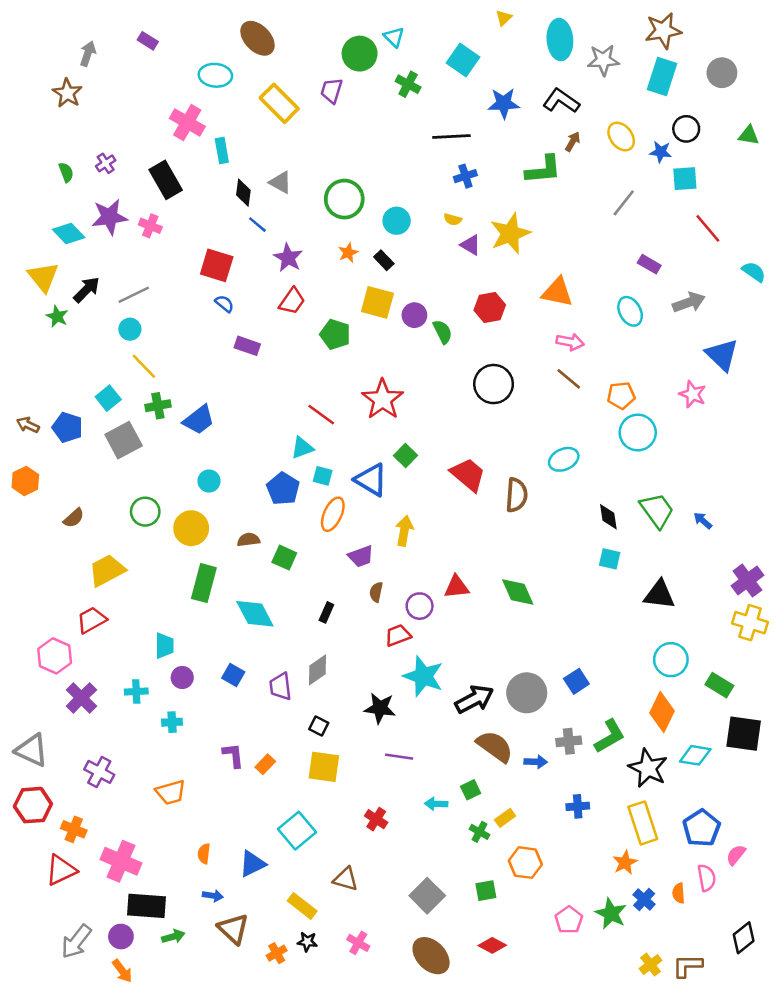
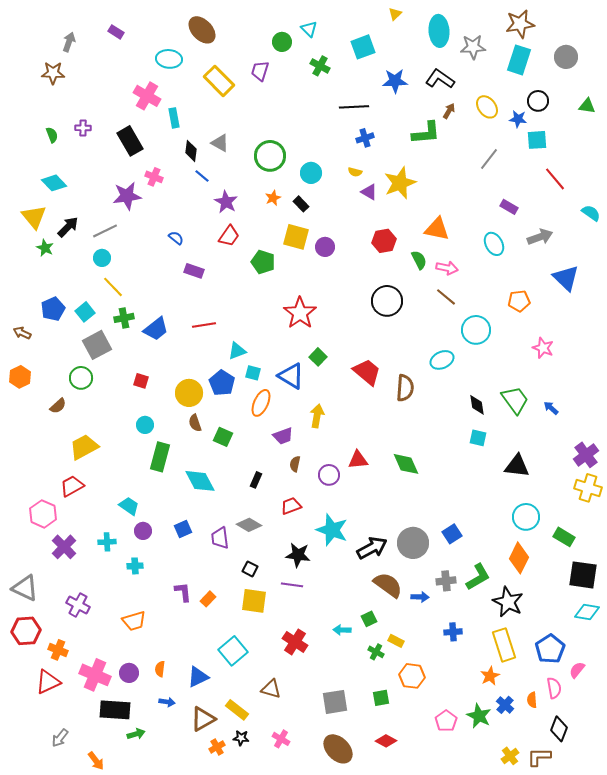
green circle: (360, 54) -> (282, 42), size x0.7
cyan square: (463, 60) -> (363, 47), turned 35
brown star: (67, 93) -> (53, 73), turned -30
purple cross: (106, 163) -> (83, 128), turned 35
purple star: (109, 217) -> (127, 196), moved
pink cross: (150, 226) -> (154, 177), moved
red square: (217, 265) -> (141, 381), moved, size x0.6
green semicircle: (443, 332) -> (419, 260), moved
pink star: (693, 394) -> (543, 348), moved
orange pentagon: (621, 396) -> (519, 301), moved
red line: (321, 415) -> (204, 325), moved, turned -45
blue pentagon: (67, 427) -> (53, 309), moved, turned 30
cyan circle: (638, 433) -> (476, 330), moved
cyan circle: (209, 481) -> (145, 425), moved
green circle: (145, 512) -> (81, 378), moved
yellow circle: (191, 528) -> (189, 393), moved
brown semicircle: (249, 540) -> (195, 423), turned -102
red trapezoid: (398, 635) -> (291, 506), moved
cyan trapezoid: (164, 646) -> (129, 506), turned -55
gray diamond: (317, 670) -> (249, 525), turned 65
blue square: (233, 675) -> (183, 529), turned 36
cyan diamond: (695, 755) -> (587, 612), moved
purple line: (399, 757) -> (292, 585), moved
yellow rectangle: (505, 818) -> (396, 641), turned 63
red cross: (376, 819) -> (295, 642), size x1.4
gray square: (427, 896) -> (335, 702), turned 36
brown triangle: (233, 929) -> (203, 719), moved, turned 48
purple circle: (121, 937) -> (129, 673), moved
black diamond: (744, 938) -> (559, 729), moved, turned -30
gray arrow: (76, 942) -> (60, 738), size x0.7

